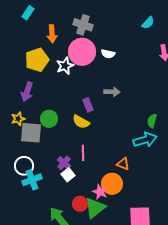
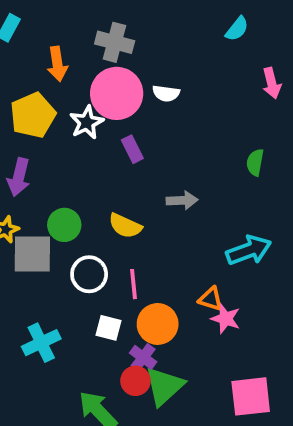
gray arrow: (112, 92) -> (182, 200), moved
purple rectangle: (88, 105) -> (132, 149), moved
green semicircle: (152, 121) -> (255, 162), moved
purple cross: (64, 163) -> (143, 357), moved
white circle: (24, 166) -> (89, 274), moved
white square: (68, 175) -> (108, 328), turned -32
orange circle: (112, 184) -> (158, 324), moved
pink star: (100, 192) -> (226, 319), moved

